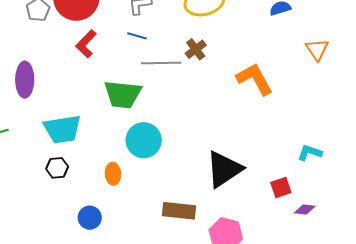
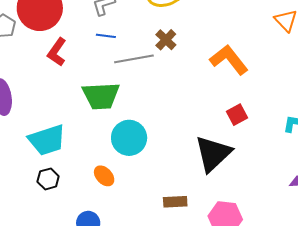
orange ellipse: (113, 174) -> (104, 176), turned -30
red square: (281, 187) -> (237, 115), moved
brown rectangle: (179, 211) -> (175, 202), size x0.7

